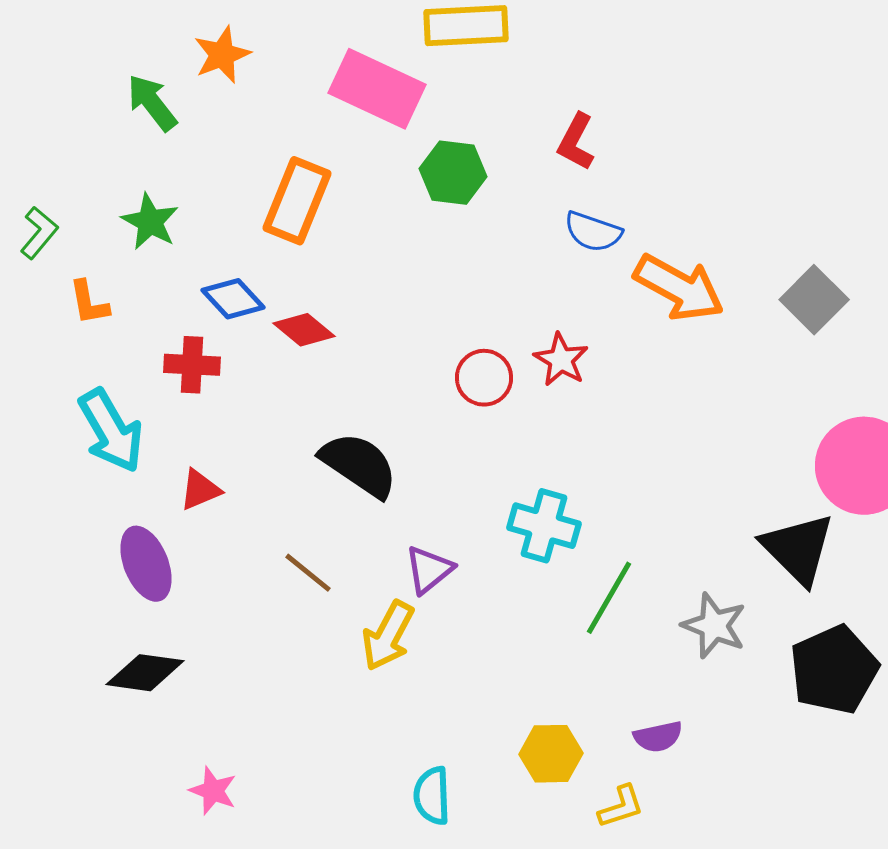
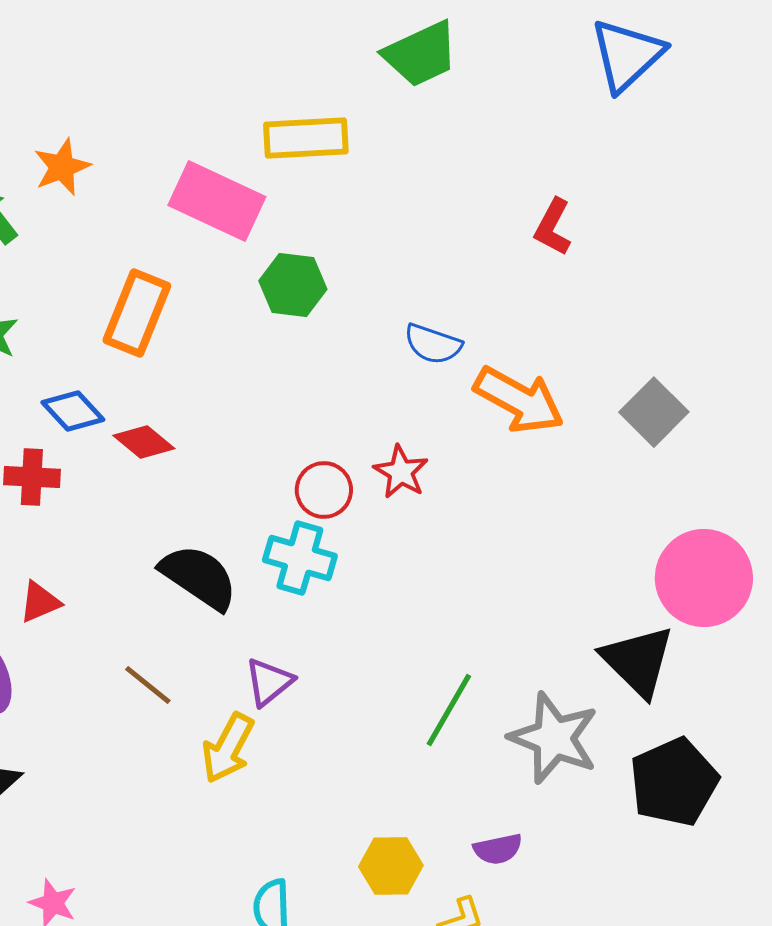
red L-shape: (576, 142) -> (553, 227), moved
cyan cross: (544, 526) -> (300, 558), moved
gray star: (714, 626) -> (554, 738), size x1.4

